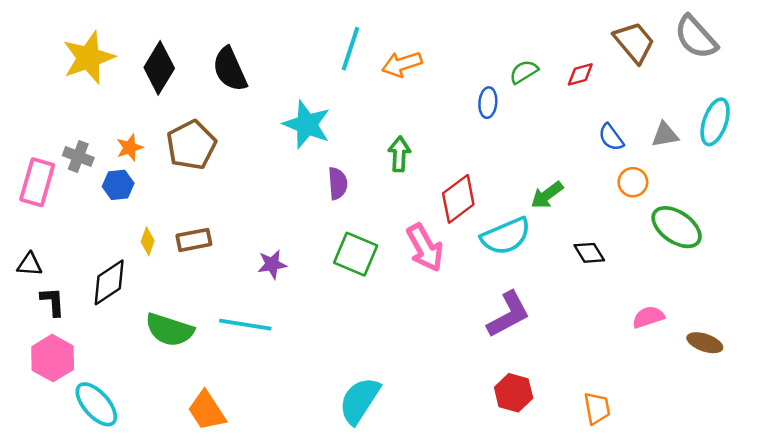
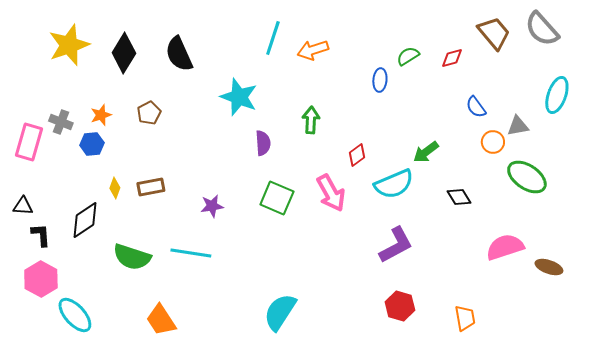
gray triangle: (665, 135) -> (518, 126), moved
brown pentagon: (191, 145) -> (149, 113), size x0.6
red diamond: (458, 199) -> (357, 155), size x0.6
pink semicircle: (648, 317) -> (505, 247), size x1.5

